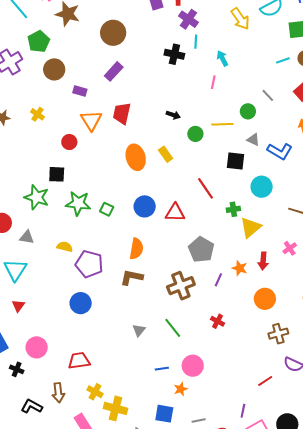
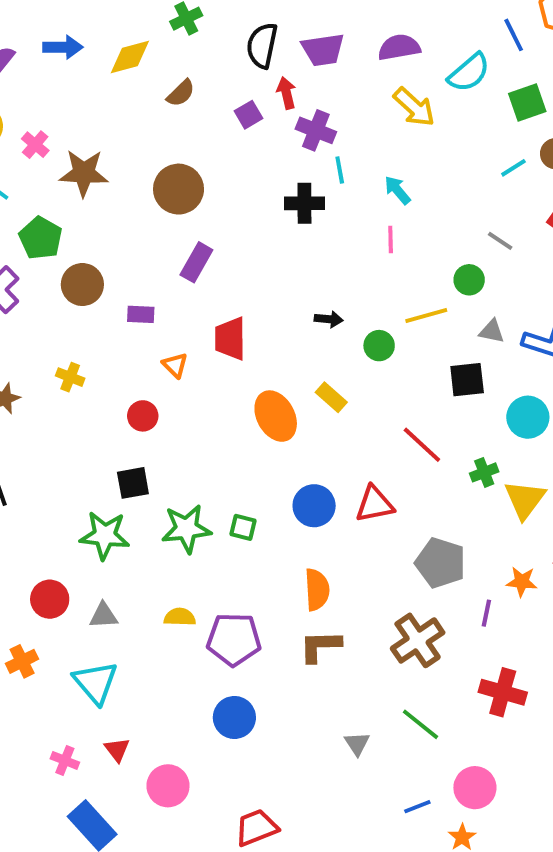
orange triangle: (91, 120) -> (175, 365), size x0.6
red cross: (217, 321) -> (503, 692), size x1.6
pink circle: (37, 347) -> (168, 786), moved

